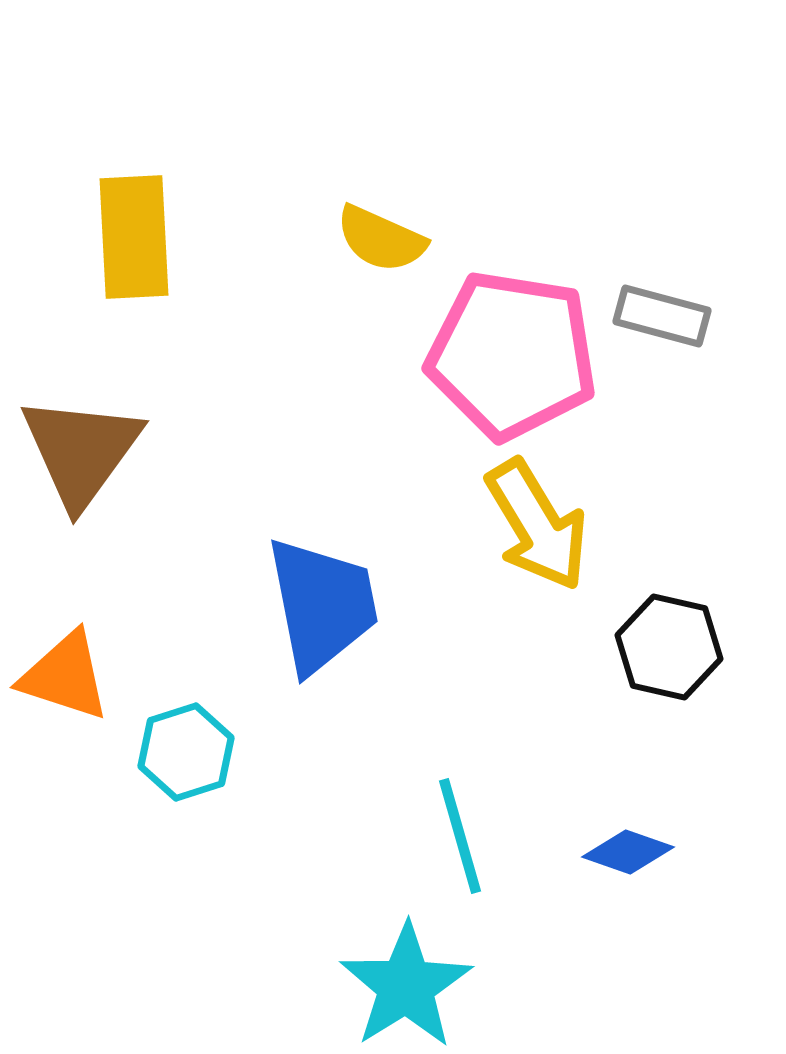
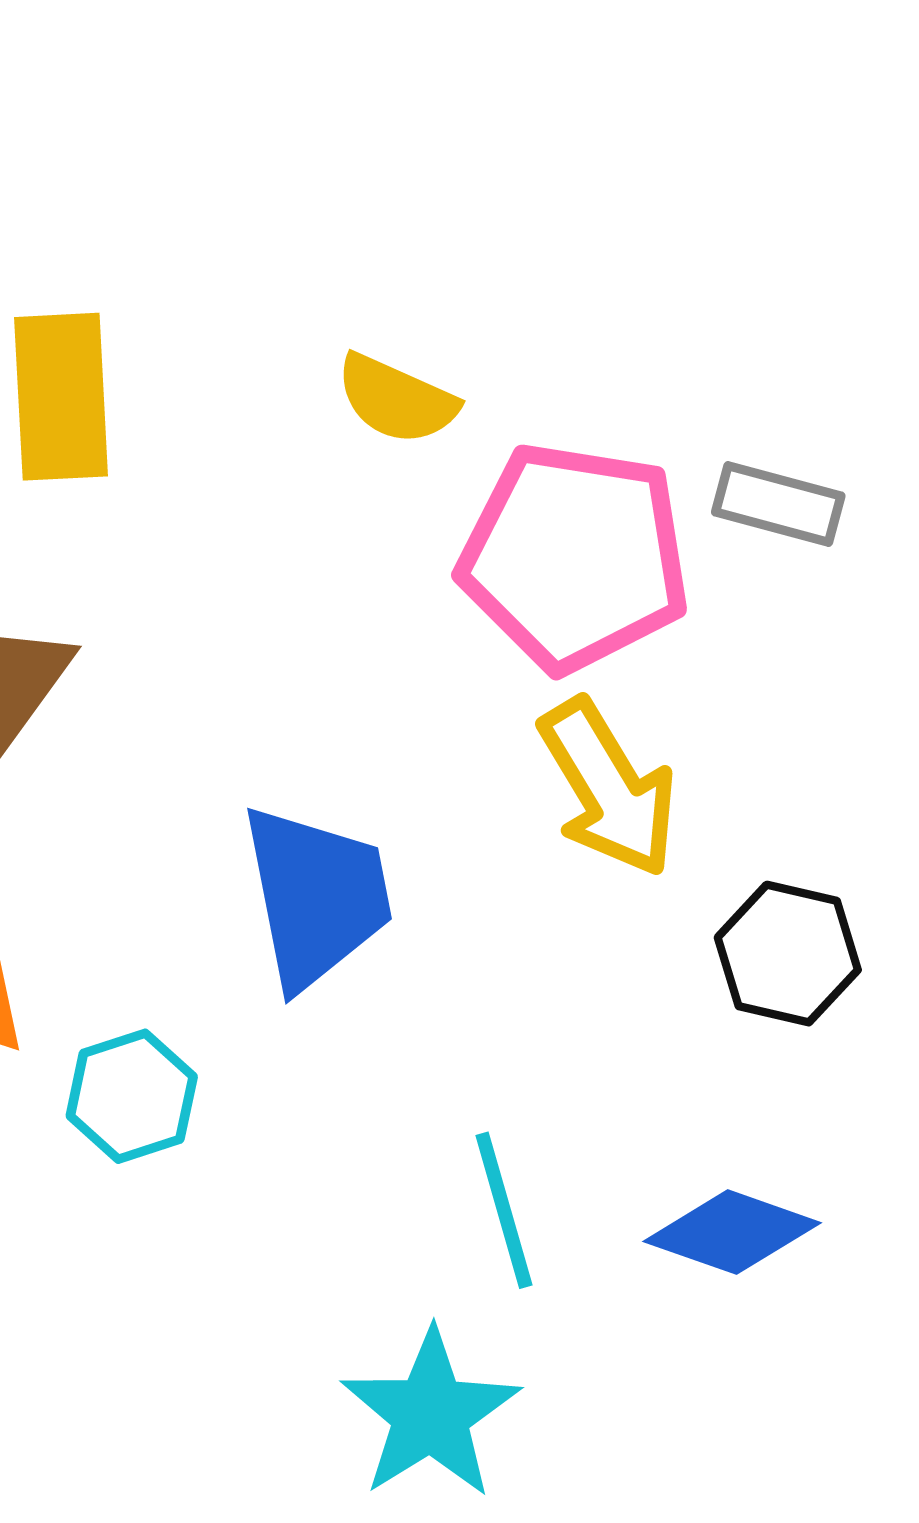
blue diamond: (628, 852) -> (732, 1232), size x1.4

